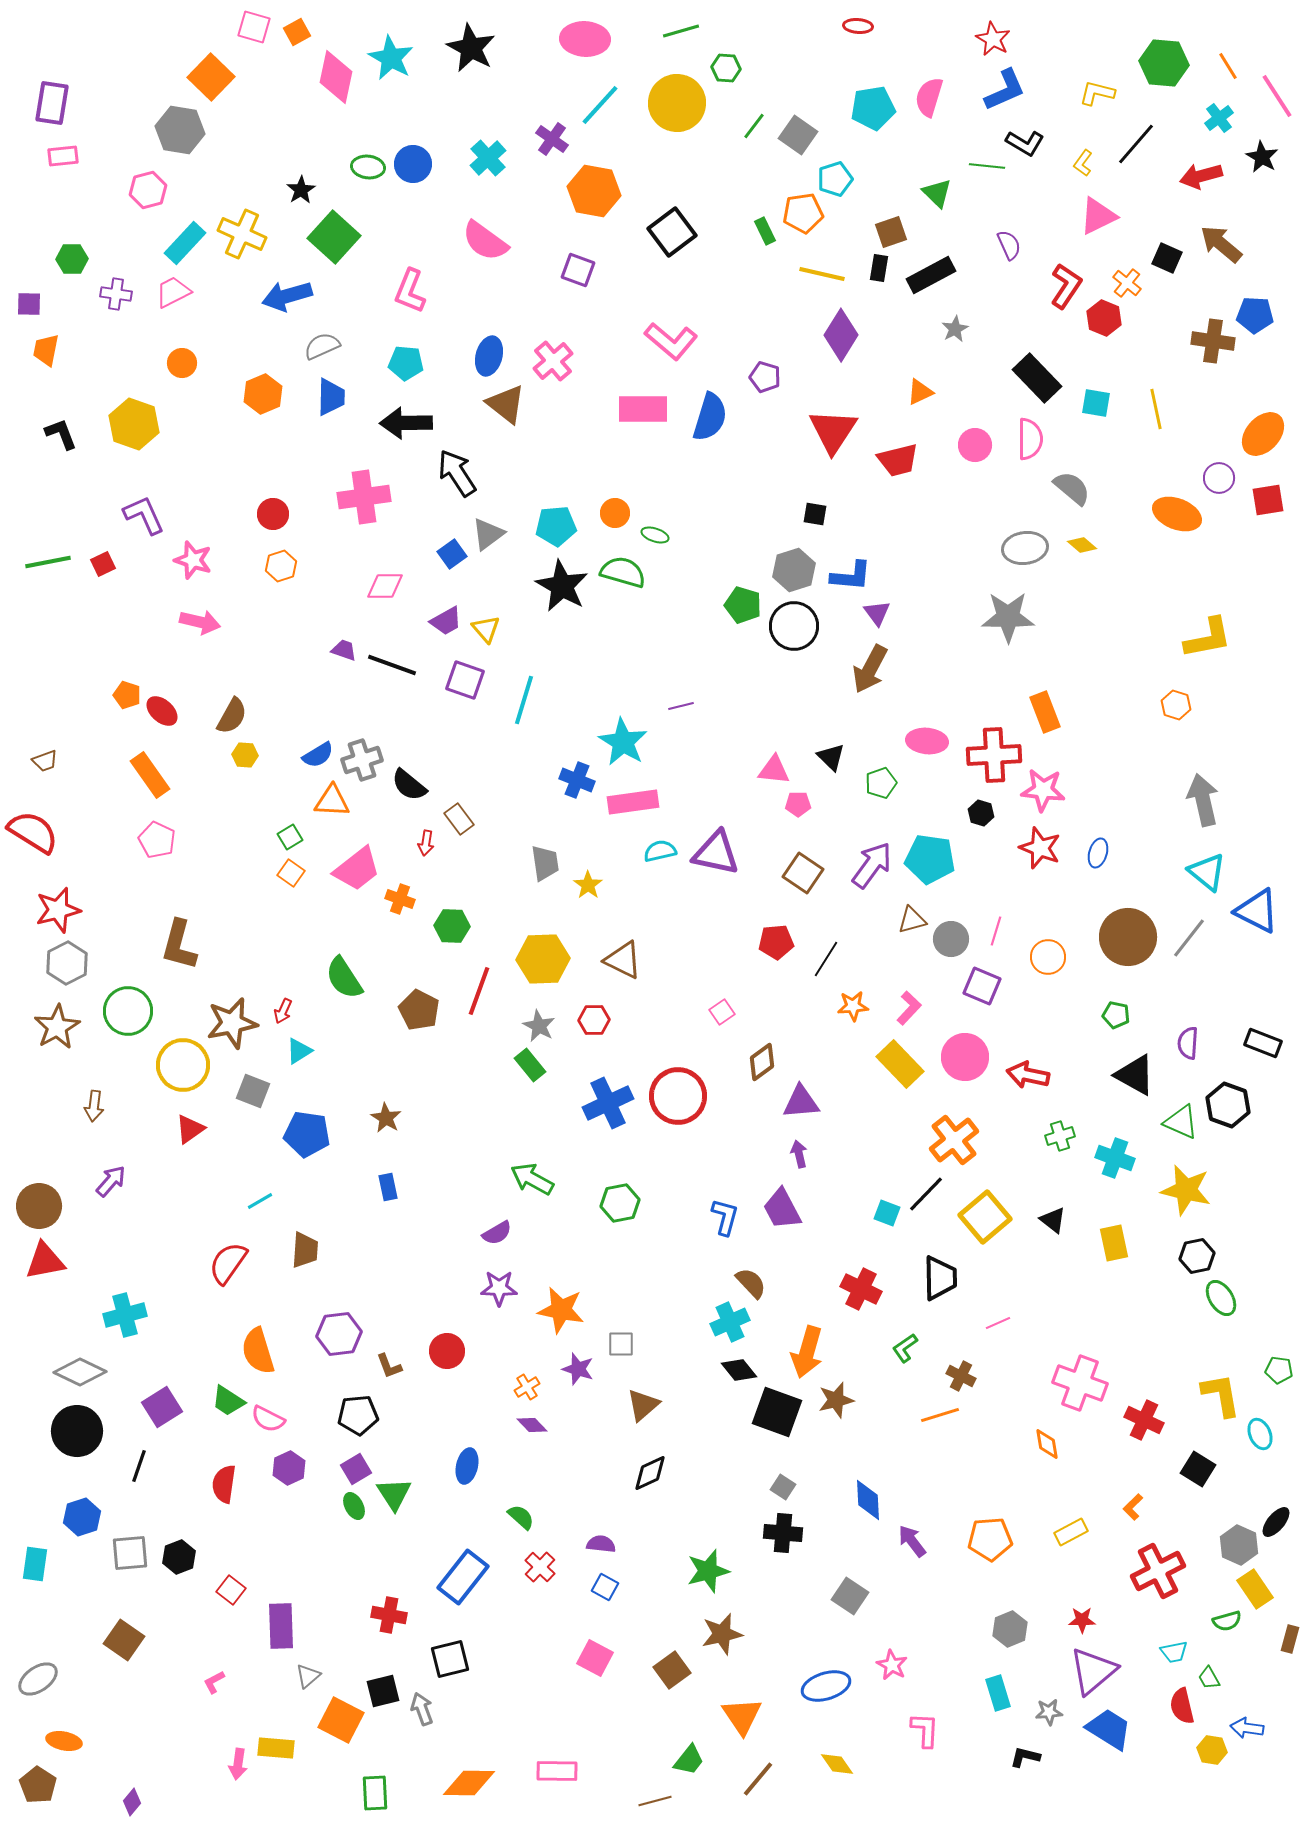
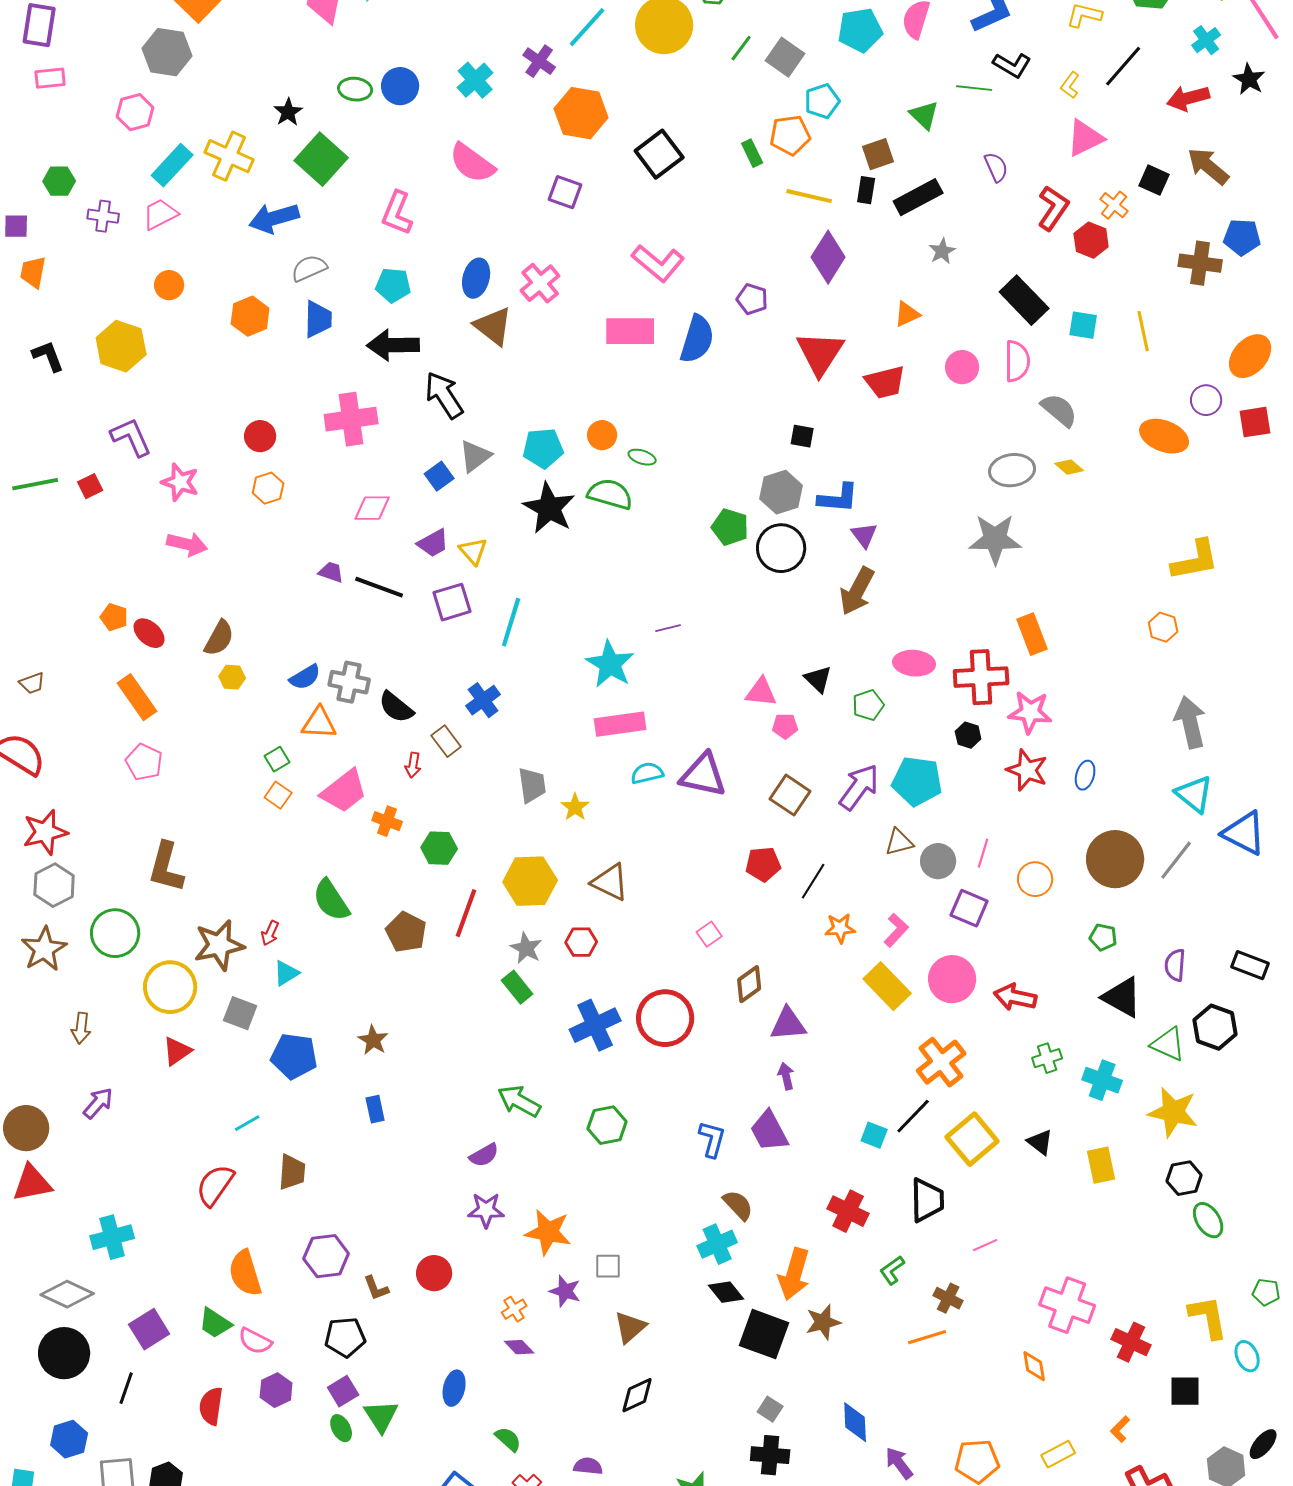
purple square: (465, 680) -> (452, 602), turned -36
gray cross: (362, 760) -> (349, 682), turned 30
blue cross: (577, 780) -> (483, 700), moved, turned 32
black square: (1198, 1469) -> (1185, 1391), turned -32

